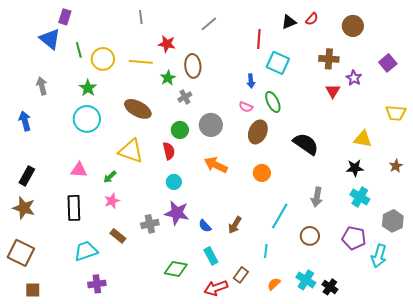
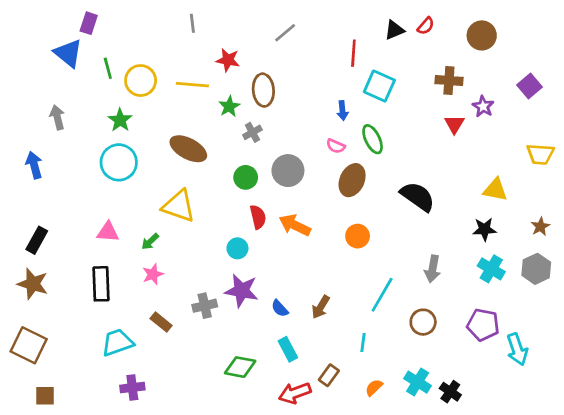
red semicircle: (169, 151) -> (258, 217), moved
gray hexagon: (393, 221) -> (536, 269), moved
cyan arrow: (379, 256) -> (517, 349), turned -35

